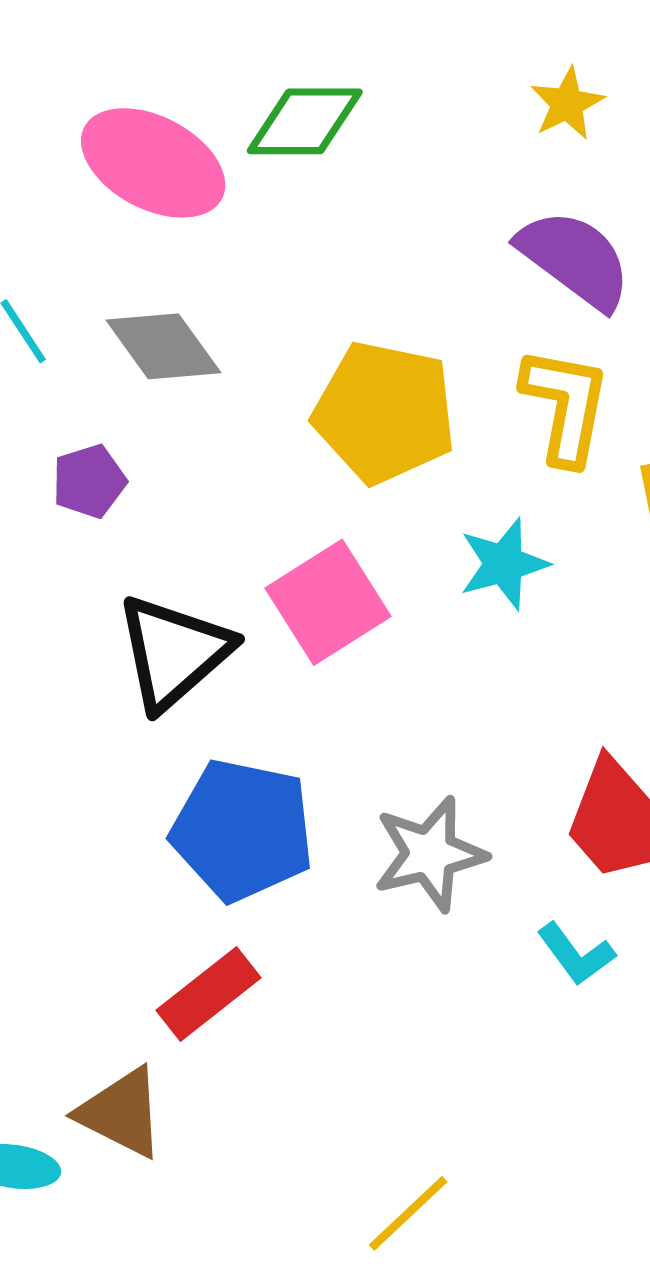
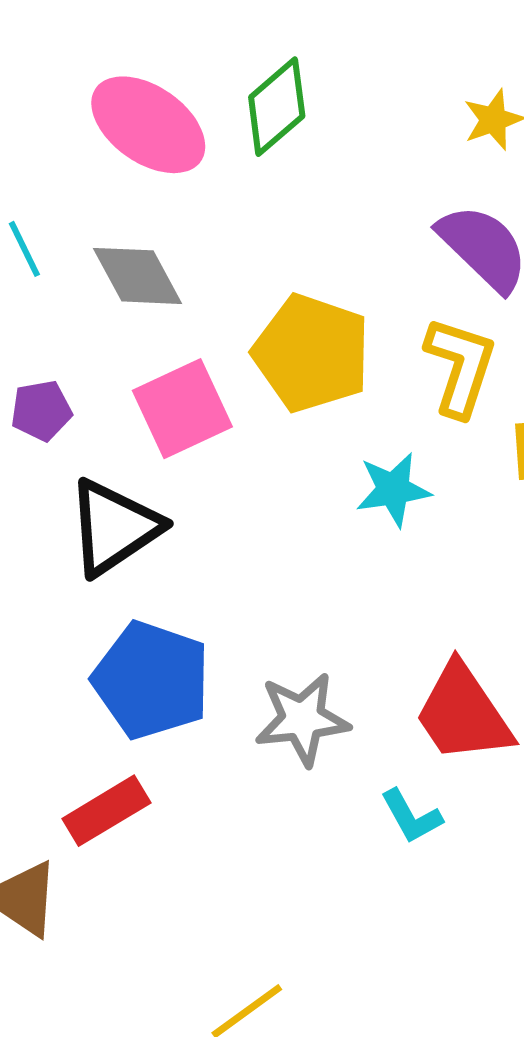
green diamond: (305, 121) -> (277, 107), turned -48
purple pentagon: (89, 481) -> (41, 411), moved
pink square: (328, 602) -> (182, 409), moved

